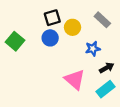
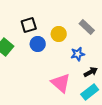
black square: (52, 18) -> (29, 25), moved

